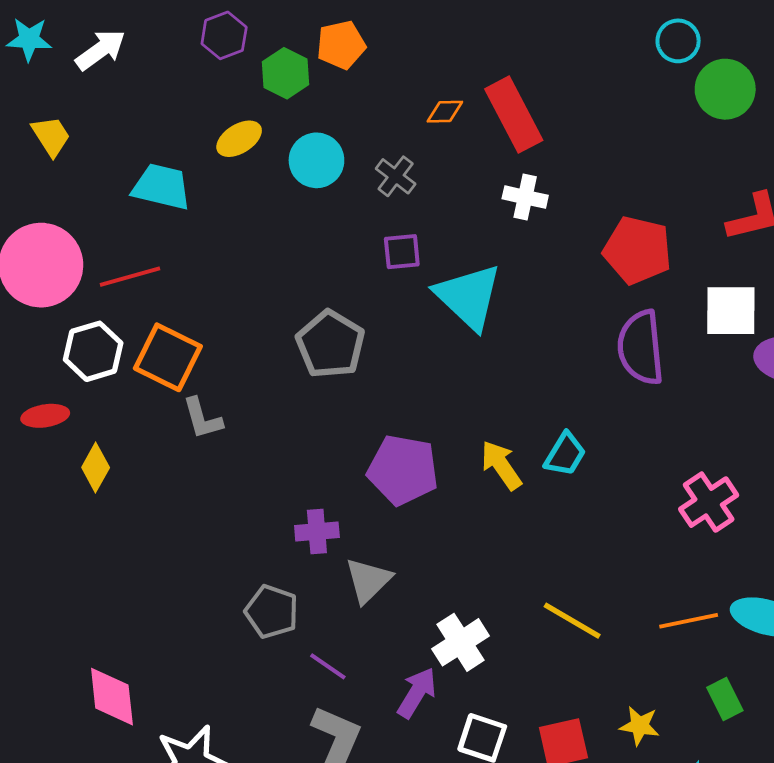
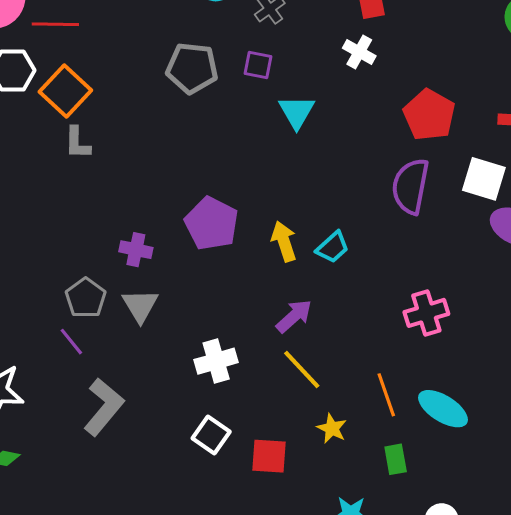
cyan triangle: (468, 297) -> (297, 112), size x0.7
gray pentagon: (330, 344) -> (192, 68), moved, turned 30
gray triangle: (368, 580) -> (140, 306), moved, turned -33
orange line: (689, 621) -> (386, 395), turned 66
purple line: (328, 666) -> (71, 342), moved
purple arrow: (417, 693) -> (294, 316), moved
yellow star: (640, 726) -> (332, 428), moved

